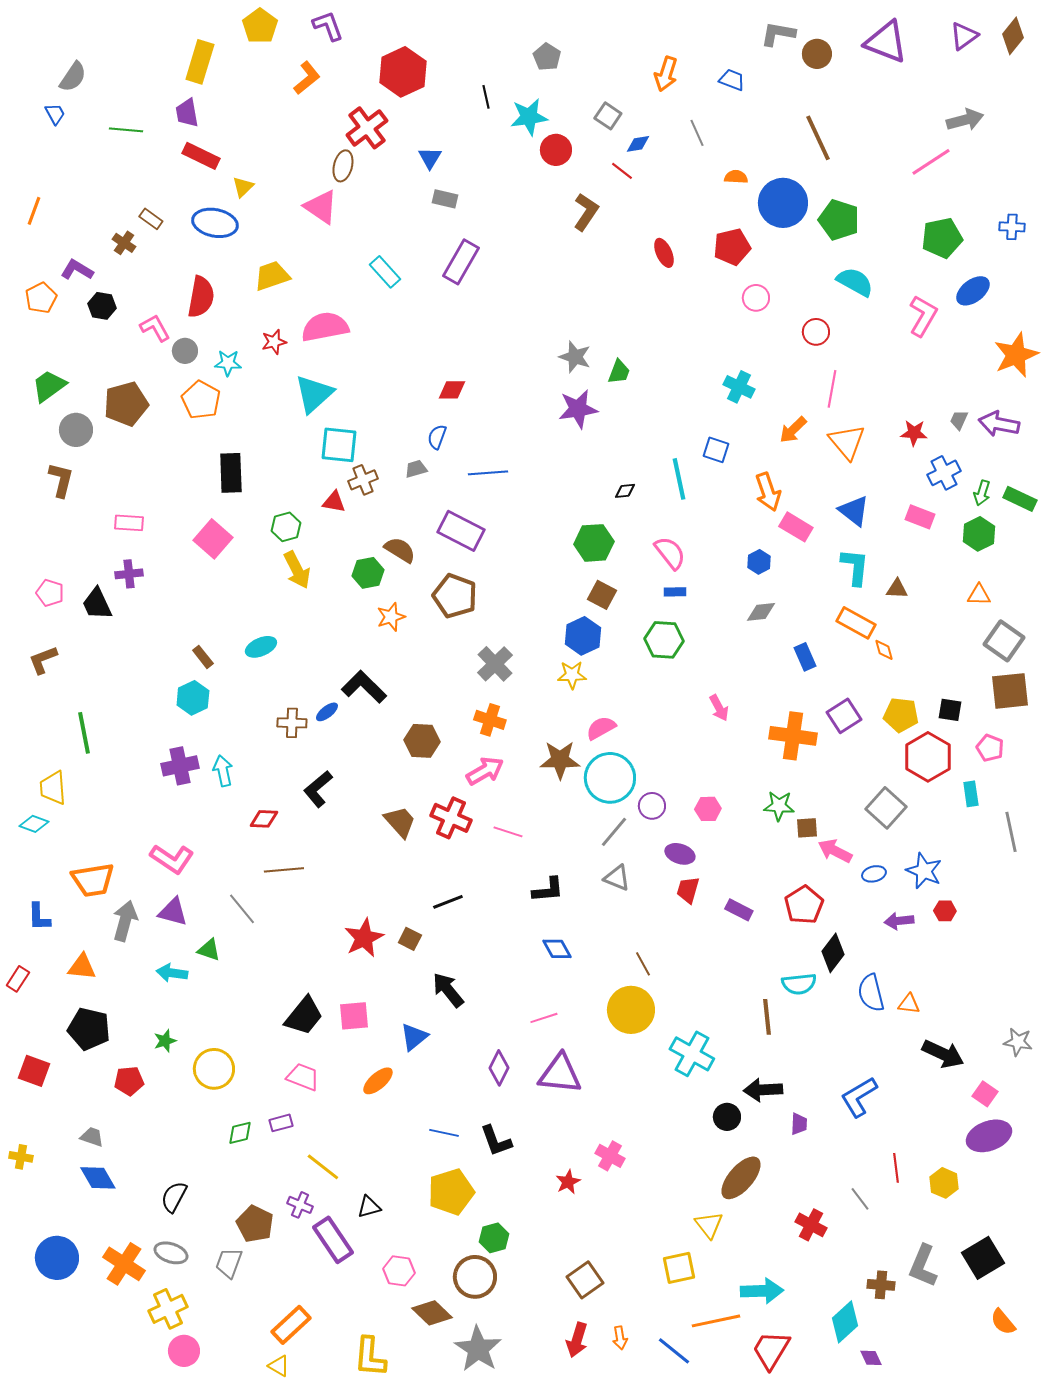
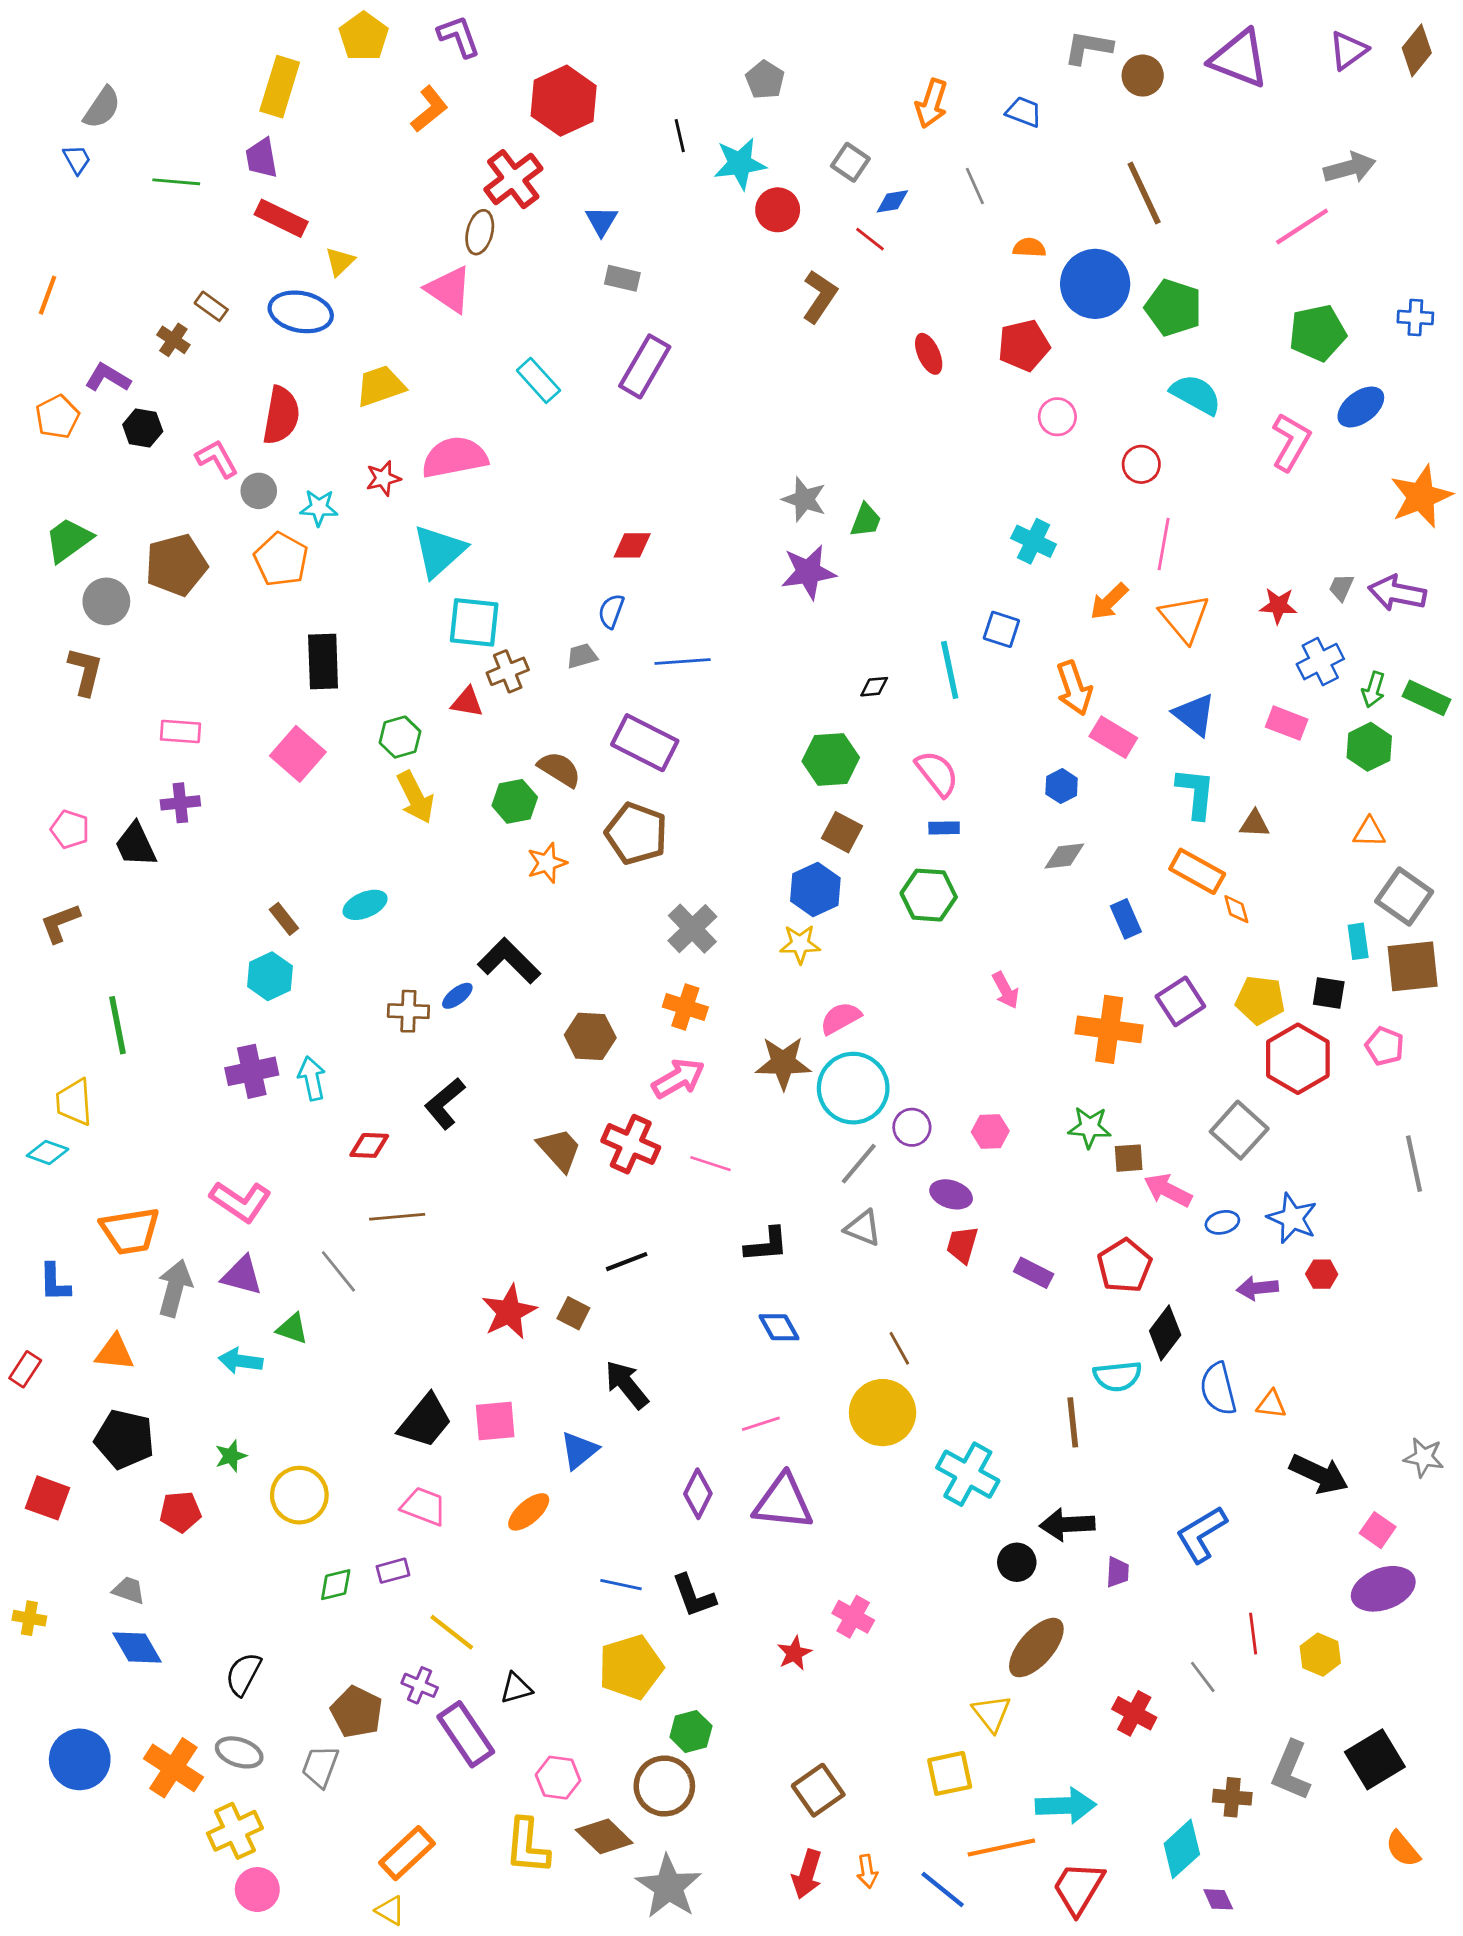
cyan rectangle: (971, 794) -> (1358, 941), moved
yellow L-shape: (370, 1357) -> (527, 1846), moved

